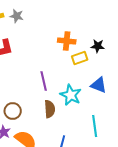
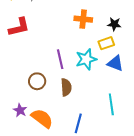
yellow rectangle: (80, 58) -> (106, 43), moved
cyan star: (71, 95) -> (86, 59), moved, turned 30
brown circle: (13, 111) -> (37, 81), moved

